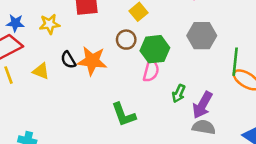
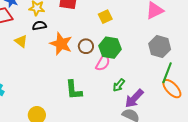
gray hexagon: (202, 36) -> (160, 47), moved
brown circle: (126, 40) -> (86, 46), moved
black semicircle: (68, 60) -> (39, 26), moved, turned 96

